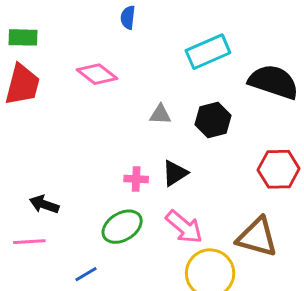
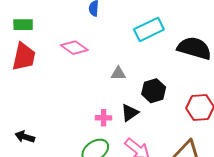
black hexagon: (213, 120) -> (154, 91), moved
black arrow: (44, 204) -> (25, 137), moved

